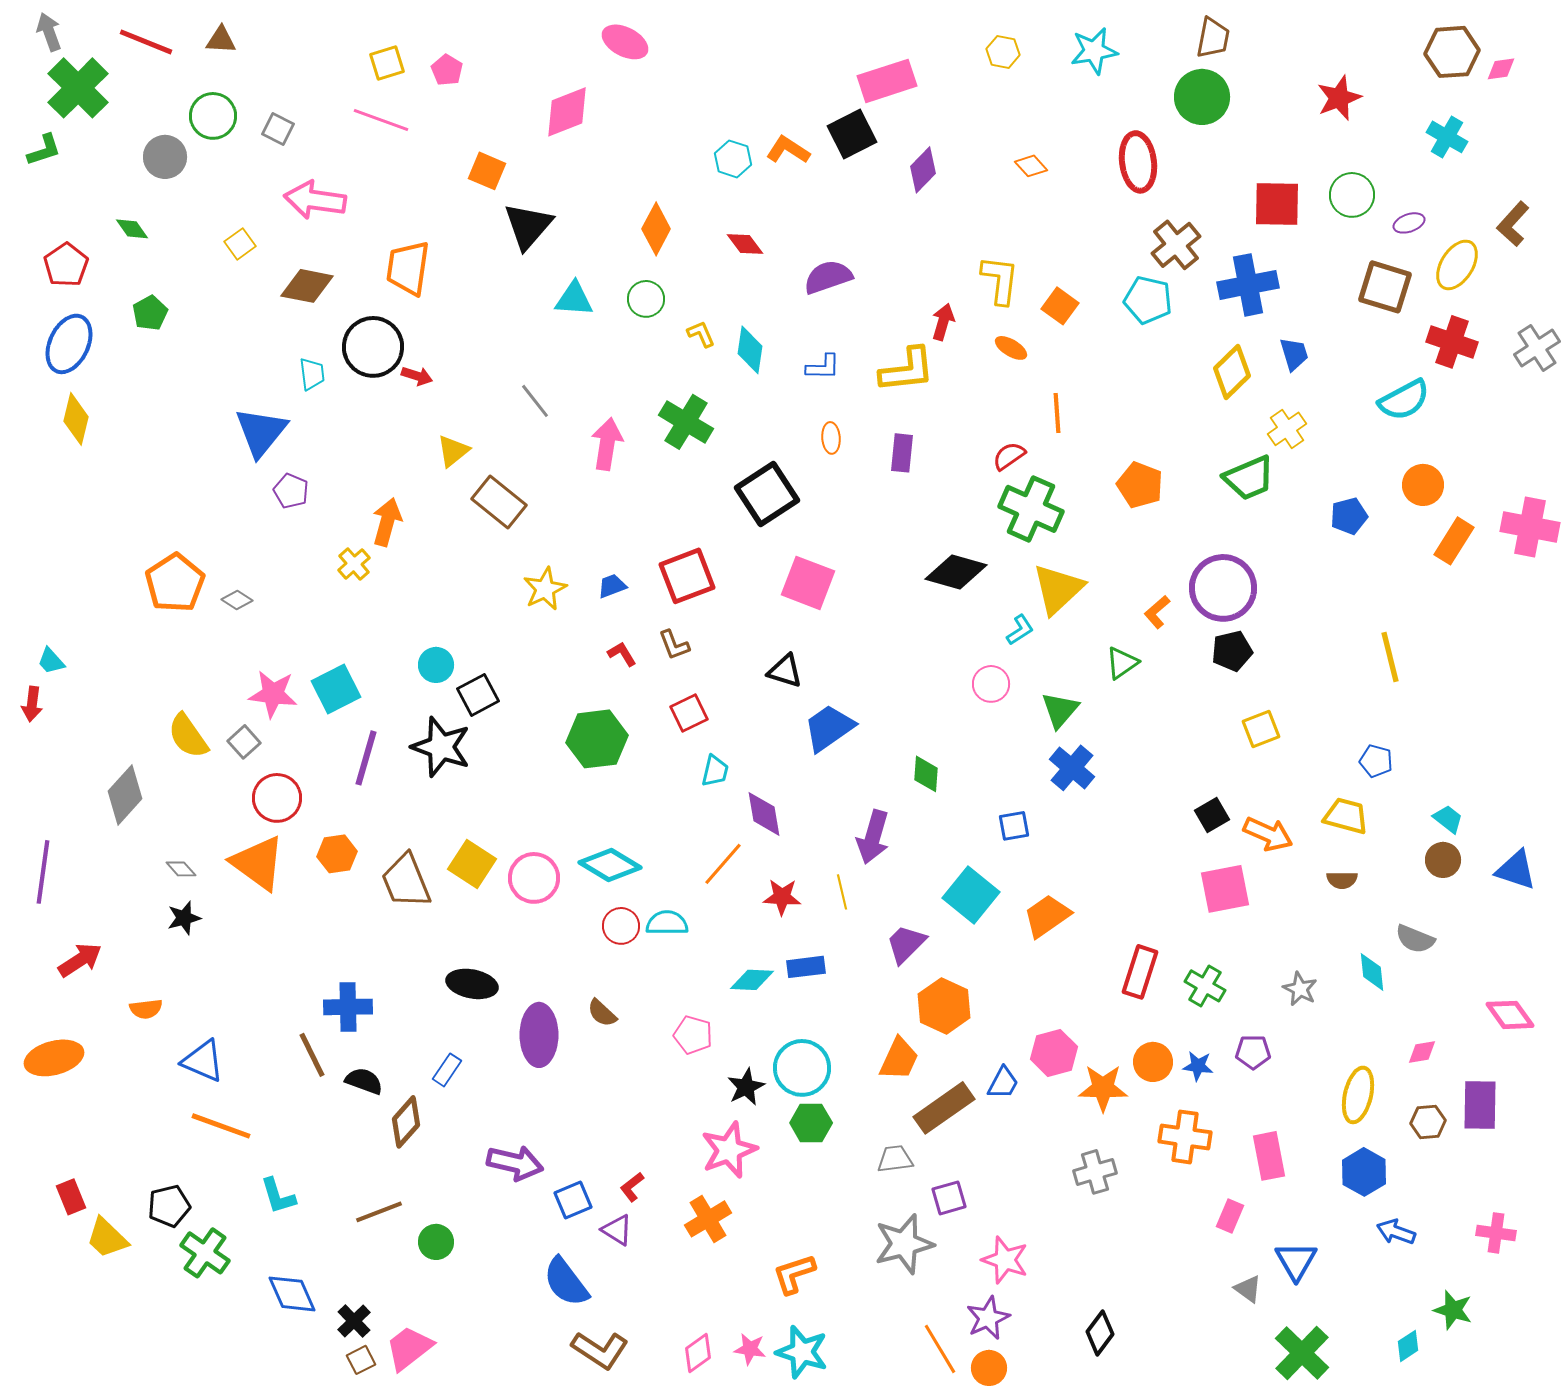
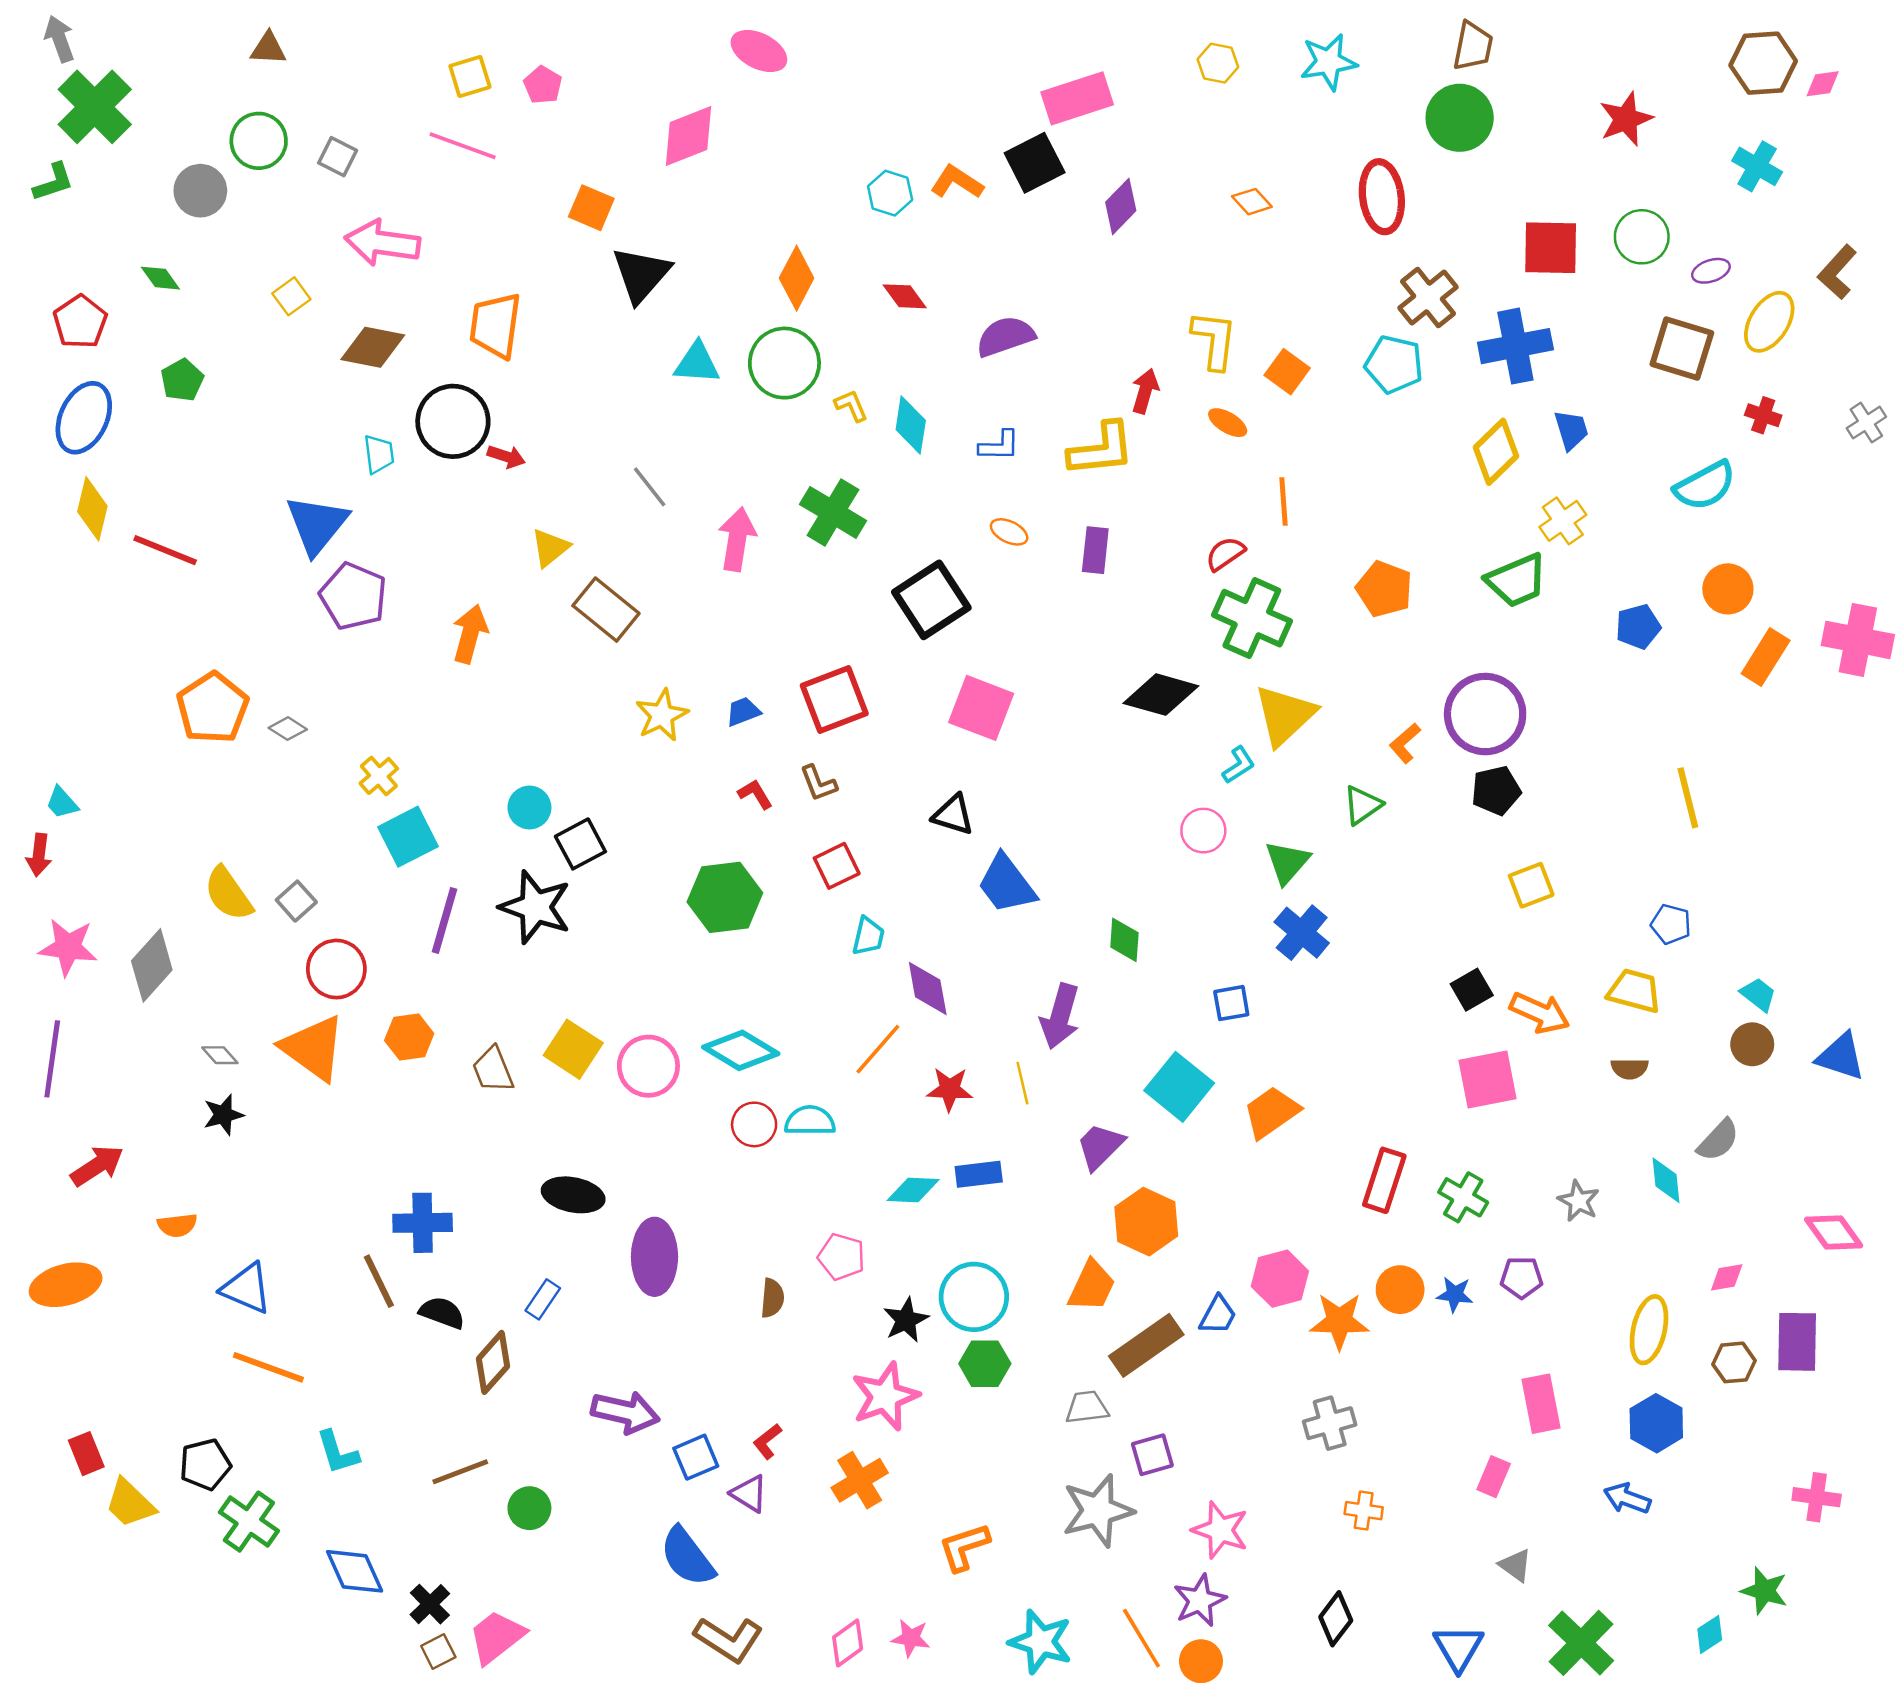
red line: (146, 42) -> (165, 550), moved
green circle: (646, 299) -> (784, 363), size x1.6
red cross: (1452, 342) -> (1763, 415), size x0.6
gray cross: (1537, 348) -> (1866, 423), size x0.7
orange ellipse: (831, 438) -> (1009, 532), turned -60
purple pentagon: (291, 491) -> (353, 596), size x1.6
yellow cross: (354, 564) -> (379, 776), moved
pink star: (273, 694) -> (68, 947), moved
blue trapezoid: (829, 728) -> (1007, 884), turned -92
brown trapezoid: (406, 881) -> (493, 1070), size x0.7
gray semicircle: (1415, 939) -> (1718, 1140), turned -69
brown semicircle: (602, 1013) -> (772, 1298), moved, turned -128
orange cross: (1185, 1137) -> (1364, 1511), moved, size x0.6
blue arrow: (1396, 1232) -> (1627, 1498), moved
blue triangle: (1296, 1261) -> (1458, 1648), moved
cyan star: (802, 1352) -> (1041, 1642), moved

